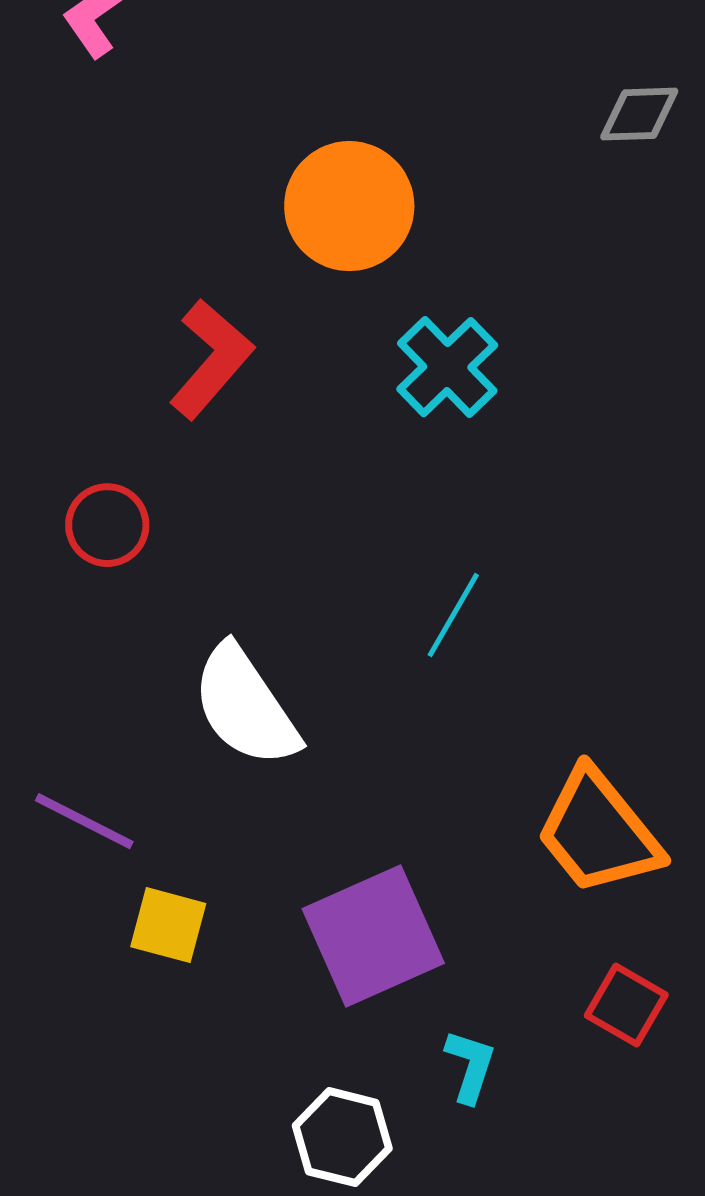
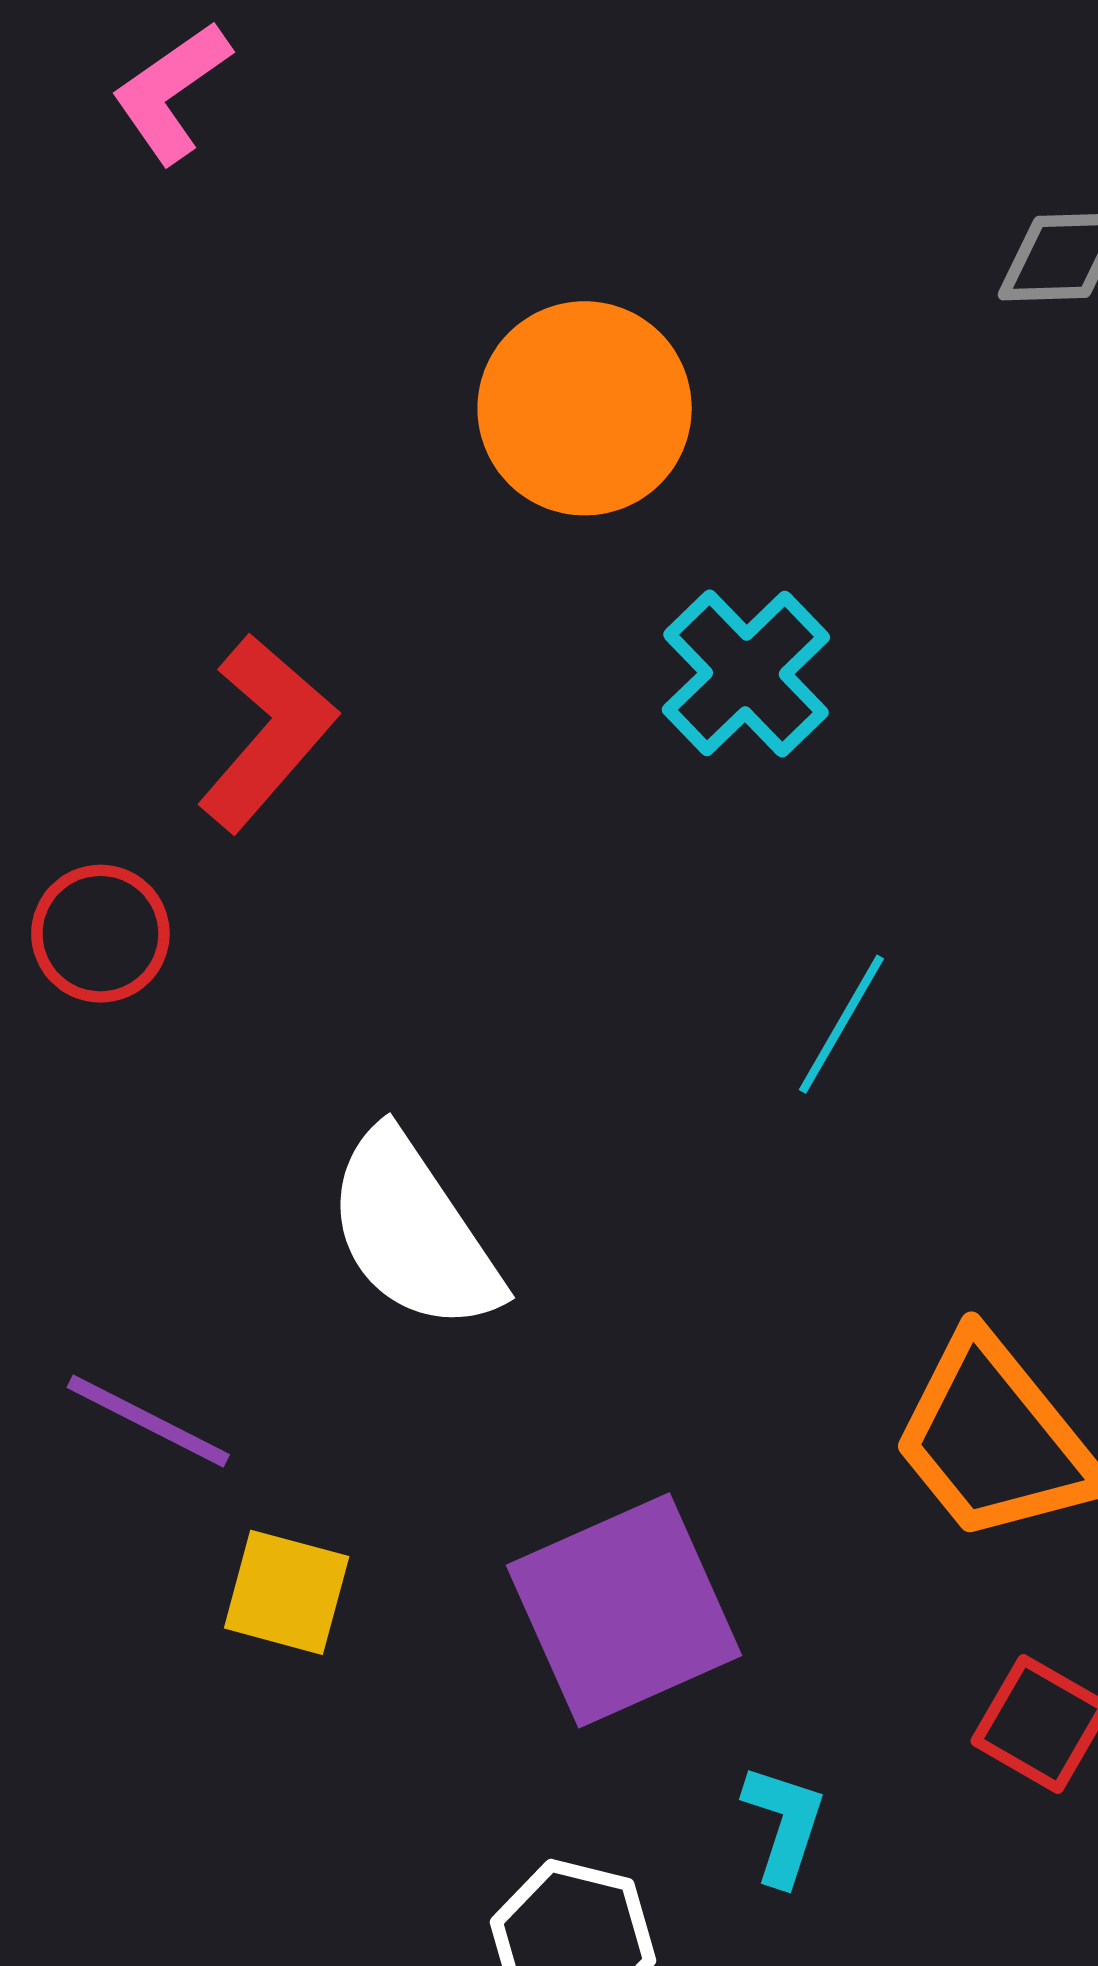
red L-shape: (211, 359) -> (267, 733), moved
red circle: (107, 525) -> (100, 934), moved
cyan line: (453, 615) -> (841, 1024), moved

